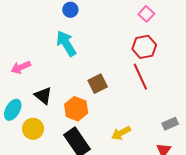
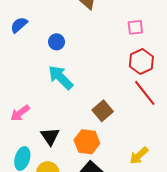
pink square: (146, 14) -> (135, 27), turned -35
black triangle: (43, 96) -> (50, 136), turned 30

